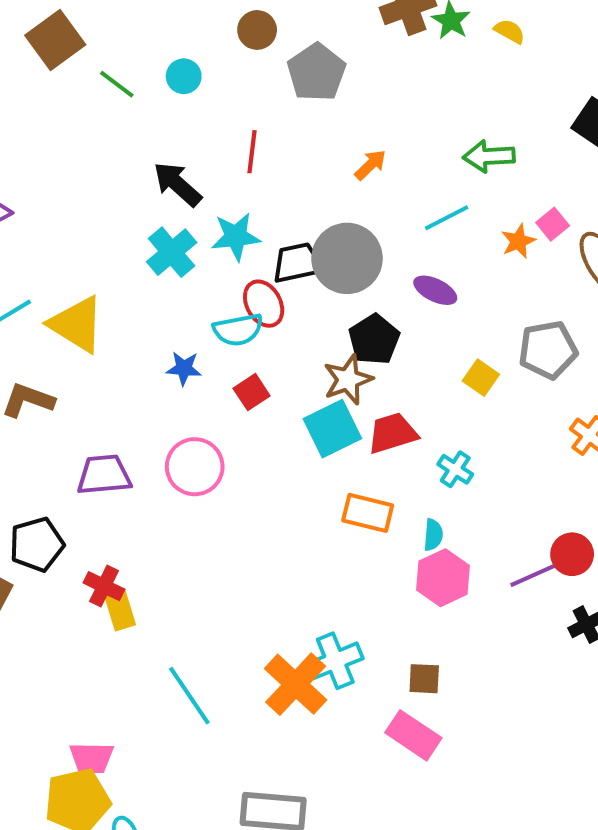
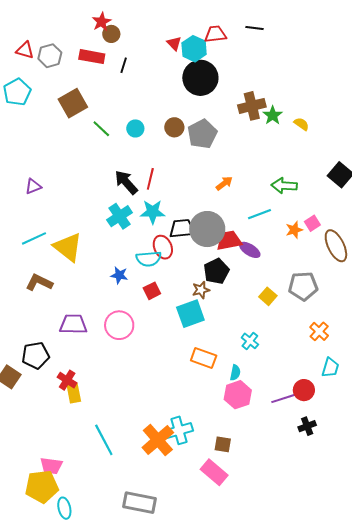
brown circle: (257, 30) -> (174, 127), moved
red line: (252, 152) -> (150, 179), moved
brown star: (348, 380) -> (201, 290), size x0.7
red trapezoid: (392, 433) -> (229, 240), moved

